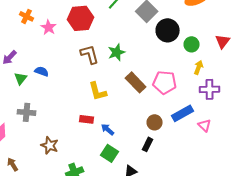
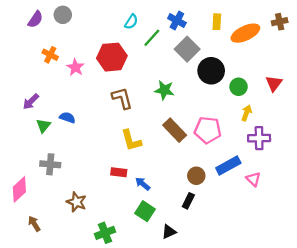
green star: (117, 52) -> (164, 90), moved, turned 30

